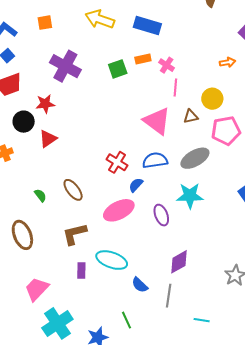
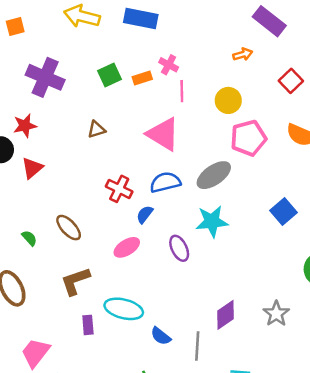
orange rectangle: (143, 59) -> (142, 78), moved
brown triangle: (191, 116) -> (96, 129), moved
pink ellipse: (119, 210) -> (127, 247), size x0.7
purple diamond: (179, 262) -> (225, 315), moved

